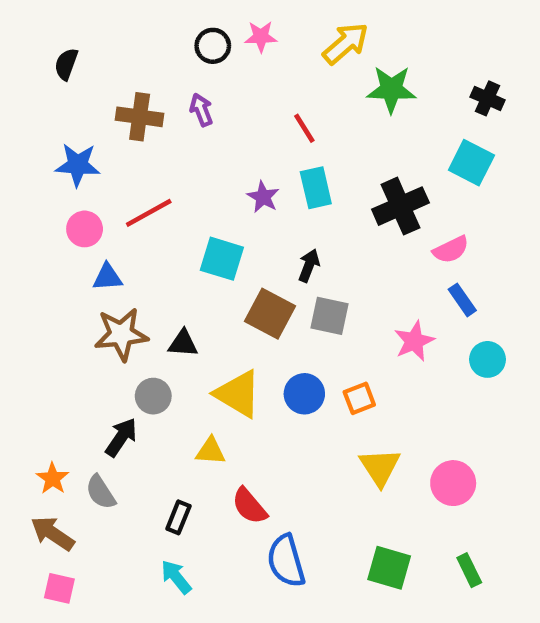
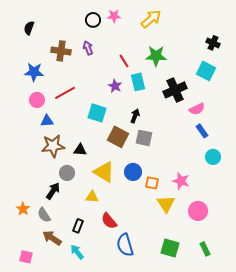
green star: (391, 89) -> (156, 56), moved
red line: (304, 128) -> (124, 61), moved
pink star: (414, 341) -> (181, 181), moved, turned -30
orange square: (359, 398) -> (152, 183), moved, turned 32
brown arrow: (53, 533) -> (52, 238), moved

